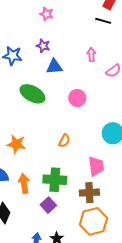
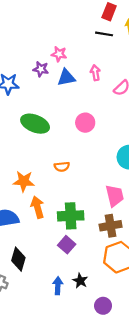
pink star: (47, 14) -> (59, 54), moved
blue triangle: (54, 67) -> (66, 78), moved
orange semicircle: (64, 141) -> (62, 167), moved, turned 64
orange arrow: (24, 184) -> (37, 207), moved

